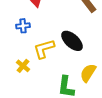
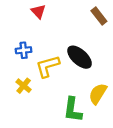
blue cross: (23, 26) -> (24, 50), moved

